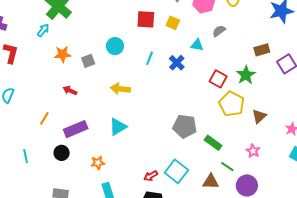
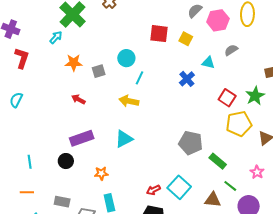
cyan line: (150, 58) -> (140, 78), moved
yellow pentagon: (232, 104) -> (239, 124), turned 30
orange line: (44, 118) -> (27, 192), moved, turned 56

